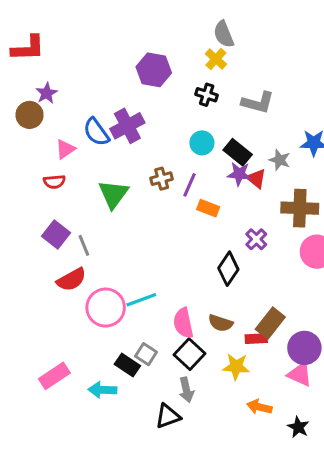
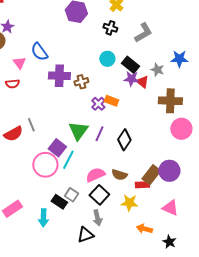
gray L-shape: (258, 103) -> (143, 33), turned -45
purple cross: (127, 126) -> (59, 76), moved, turned 30
pink triangle: (65, 149) -> (19, 63), turned -32
purple line: (189, 185) -> (99, 134), moved
green triangle: (113, 194) -> (78, 131), moved
purple square: (56, 235) -> (57, 148), moved
purple cross: (256, 239) -> (98, 104), moved
red semicircle: (71, 280) -> (13, 134), moved
cyan line: (141, 300) -> (68, 160), turned -42
pink semicircle: (183, 323) -> (95, 175), turned 78
purple circle: (304, 348) -> (169, 171), moved
cyan arrow: (103, 390) -> (43, 218), turned -90

